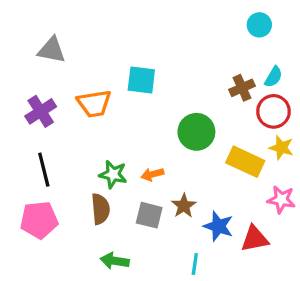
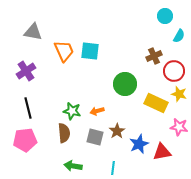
cyan semicircle: (273, 77) -> (179, 36), moved
orange trapezoid: (94, 104) -> (64, 51), moved, turned -105
blue star: (218, 226) -> (139, 144), turned 30
cyan line: (195, 264) -> (113, 168), moved

